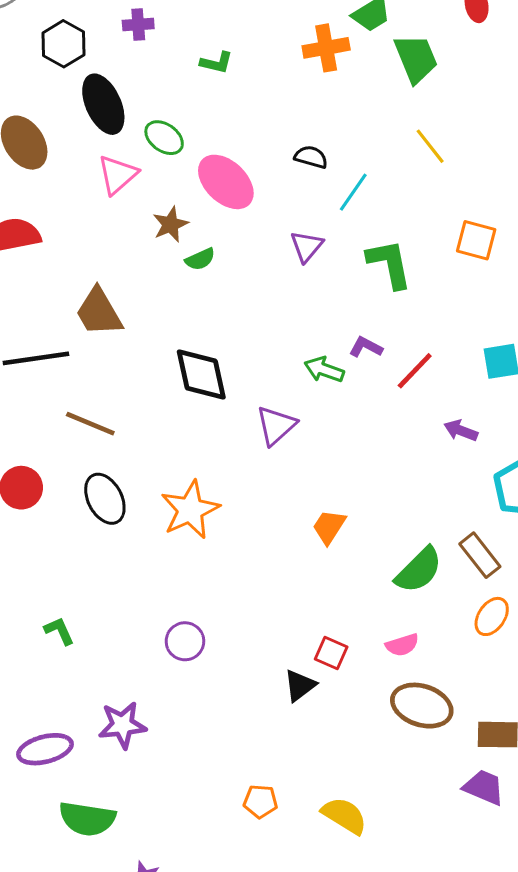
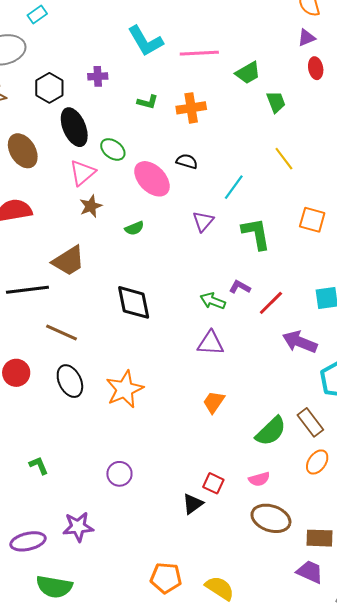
orange cross: (326, 48) -> (191, 108), moved
green trapezoid: (416, 59) -> (276, 102), size x0.7
black semicircle: (311, 157) -> (187, 161), moved
brown star: (170, 224) -> (91, 206), moved
brown trapezoid: (99, 312) -> (69, 261), turned -93
purple triangle: (276, 425) -> (211, 343), moved, turned 44
purple arrow: (461, 431) -> (300, 342), size x1.6
orange pentagon: (260, 801) -> (166, 578), size x1.4

